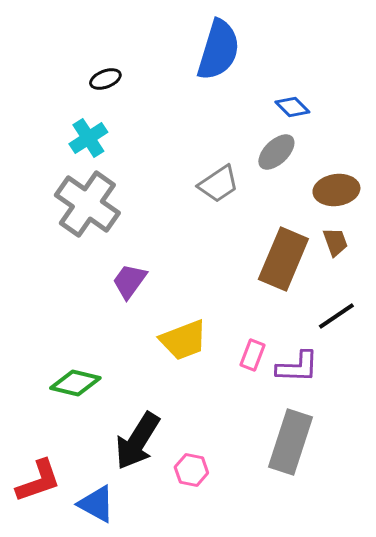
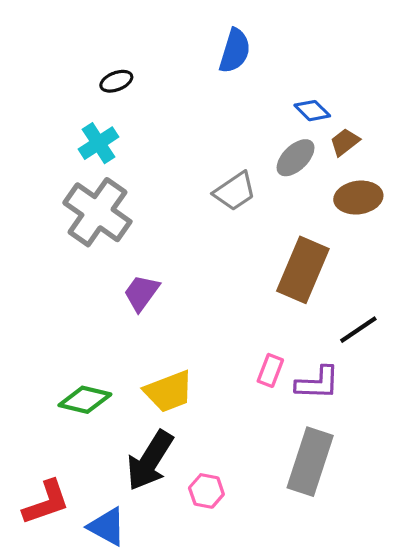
blue semicircle: (218, 50) -> (235, 51), size x0.7
brown trapezoid: (335, 242) -> (345, 142), moved, turned -108
yellow trapezoid: (183, 340) -> (169, 391), moved

